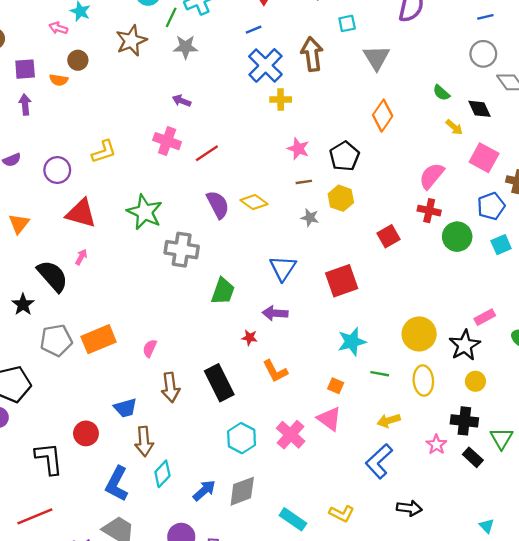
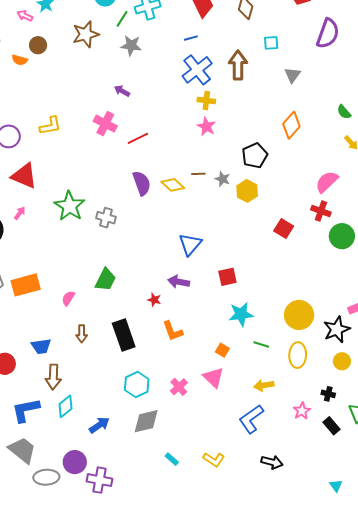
gray triangle: (376, 58) -> (292, 75), size x0.7
pink star: (298, 149) -> (206, 127), moved
brown line: (304, 182) -> (198, 174), moved
green star: (145, 212) -> (69, 206), moved
gray star: (310, 218) -> (223, 179), moved
red square: (389, 236) -> (284, 229), turned -36
gray cross: (182, 250) -> (106, 218), size x0.7
red square: (342, 281) -> (227, 277), moved, size x0.7
green trapezoid: (223, 291) -> (105, 280), moved
brown arrow: (170, 387) -> (82, 334), size x0.7
black cross: (464, 421) -> (328, 394), size x0.6
pink cross: (291, 435) -> (179, 387), size x0.7
blue L-shape: (117, 484) -> (26, 410), turned 44
gray diamond: (242, 491) -> (146, 421), moved
cyan rectangle: (293, 519) -> (172, 459), size x0.6

